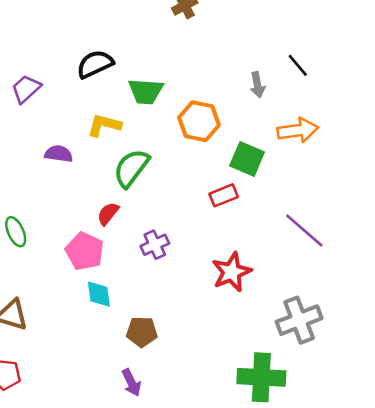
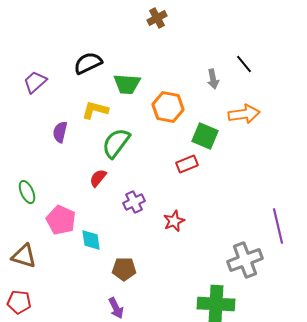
purple semicircle: (59, 154) -> (60, 132), turned -85
purple line: (304, 230) -> (278, 226), moved, turned 36
pink pentagon: (85, 251) -> (61, 220), moved
red star: (231, 272) -> (174, 221), moved, size x0.7

